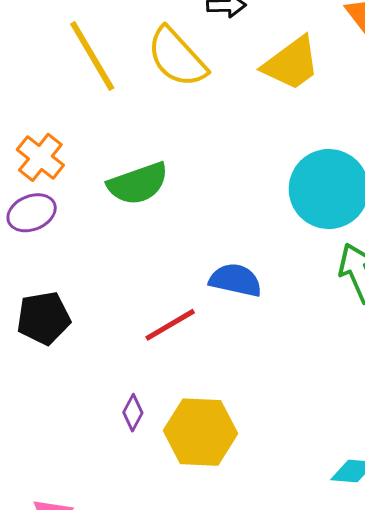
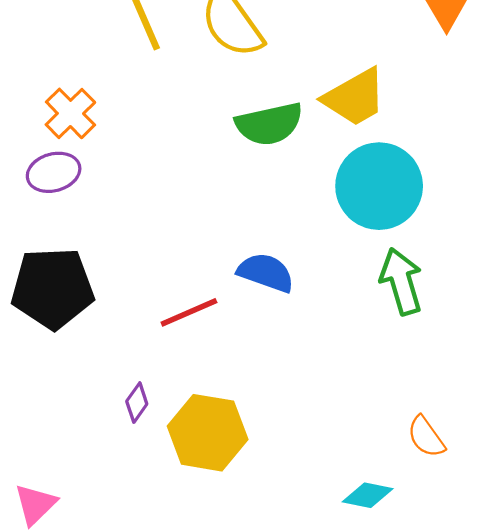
yellow trapezoid: (291, 63) -> (355, 97), moved
green semicircle: (138, 184) -> (269, 124), moved
black pentagon: (44, 318) -> (53, 288), size x1.4

